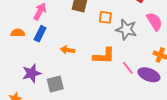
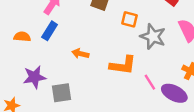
orange semicircle: (18, 33) -> (22, 37), moved

